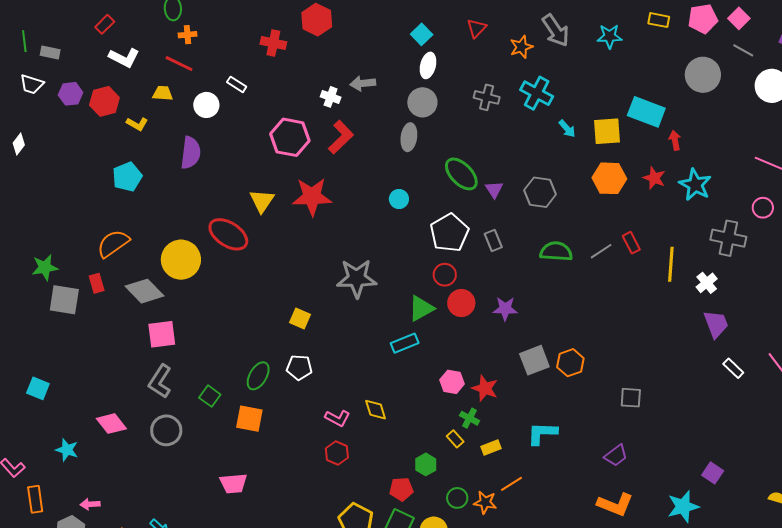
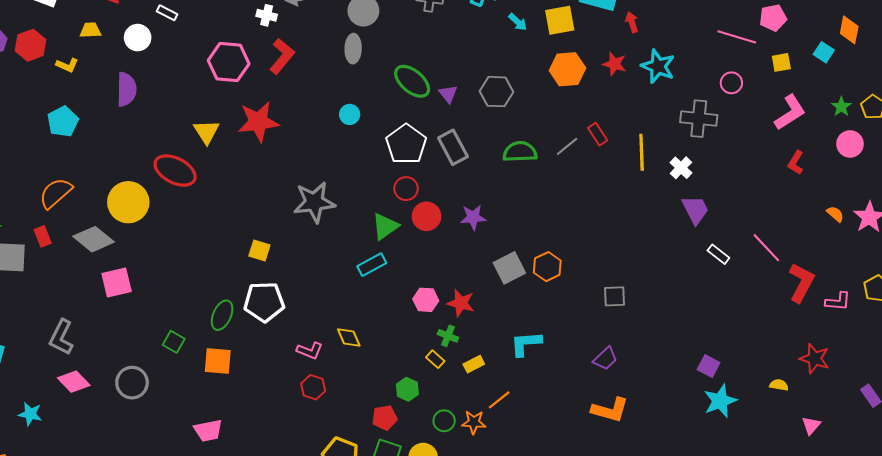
gray rectangle: (493, 240) -> (453, 147), size x1.5
white pentagon: (299, 367) -> (264, 302), size x1.5
gray L-shape: (160, 381) -> (61, 337), moved
cyan star: (683, 507) -> (720, 401), moved

